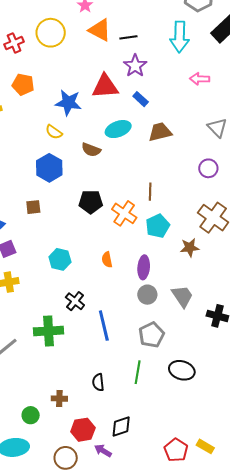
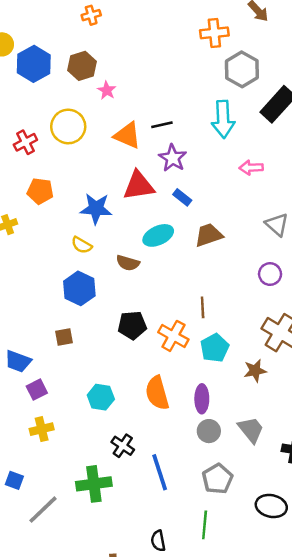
orange triangle: (100, 30) -> (127, 135), moved
orange semicircle: (107, 260) -> (157, 393), size x1.8
black ellipse: (182, 370) -> (271, 506), moved

